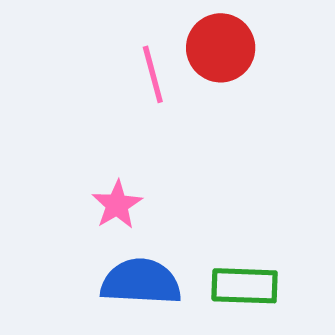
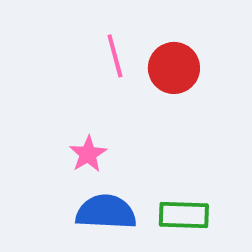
red circle: (221, 48) -> (174, 68), moved

